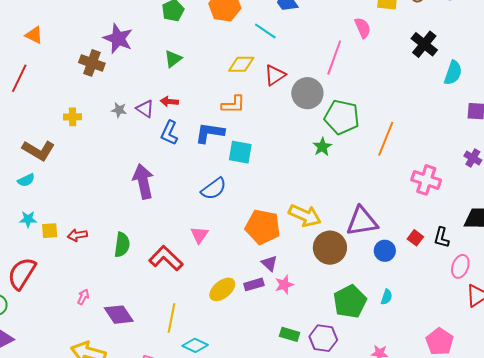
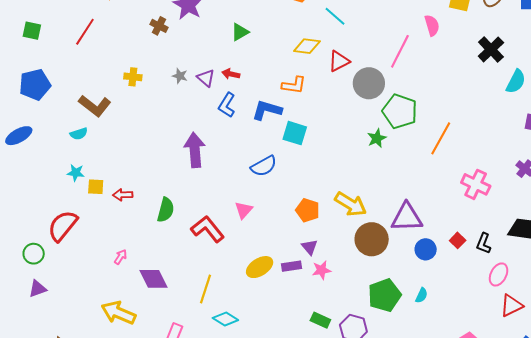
brown cross: (92, 63) -> (159, 26), size x0.7
orange pentagon: (263, 227) -> (308, 210), size x0.7

